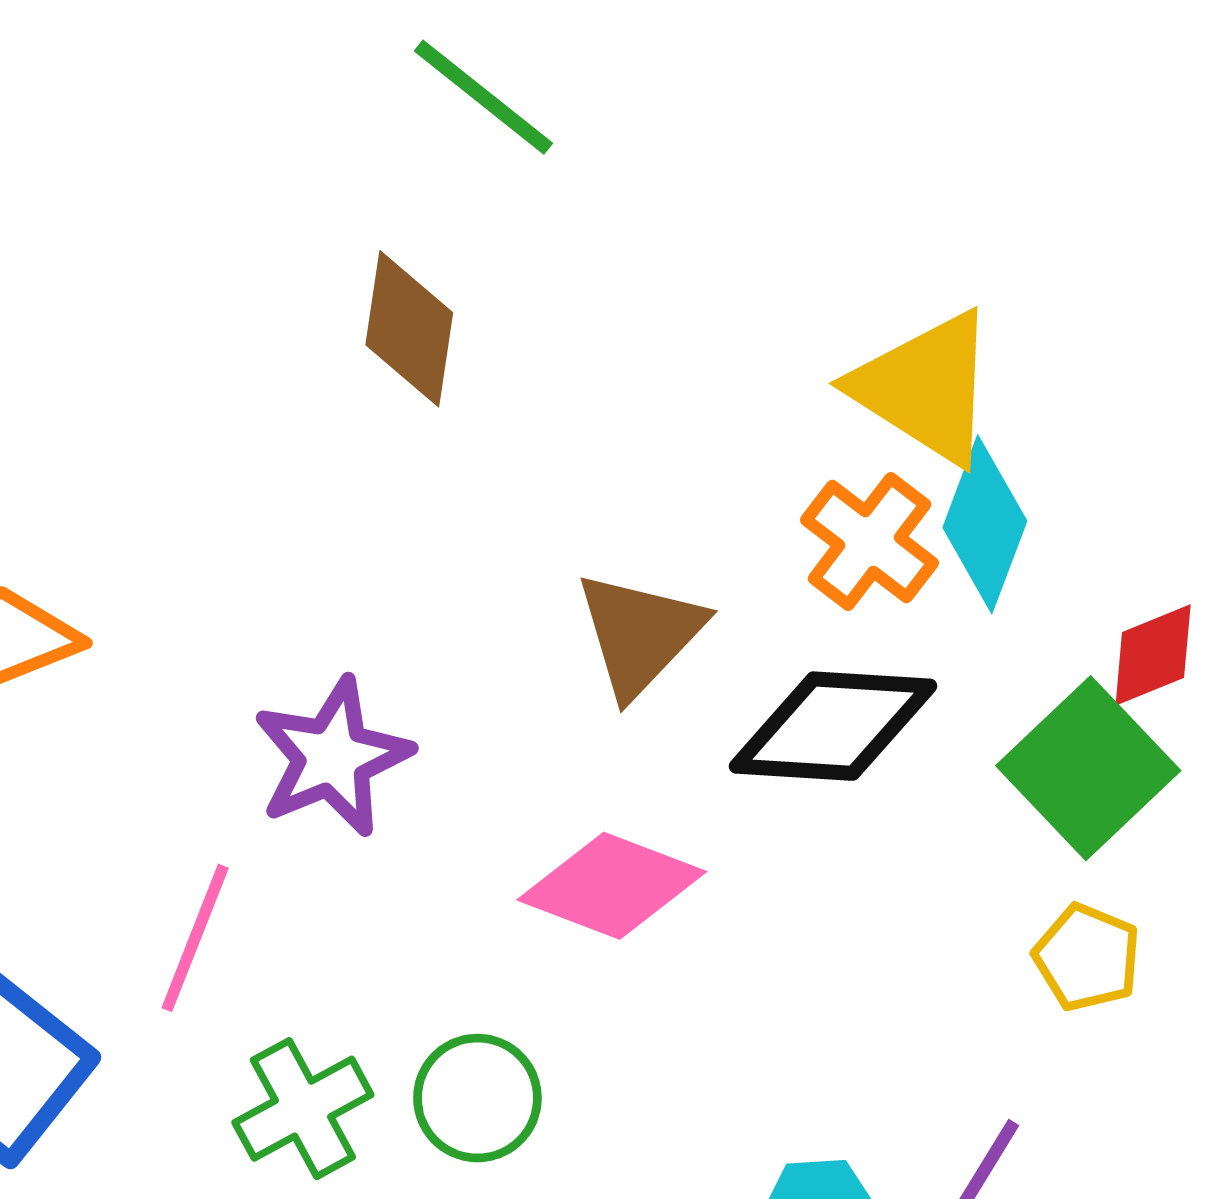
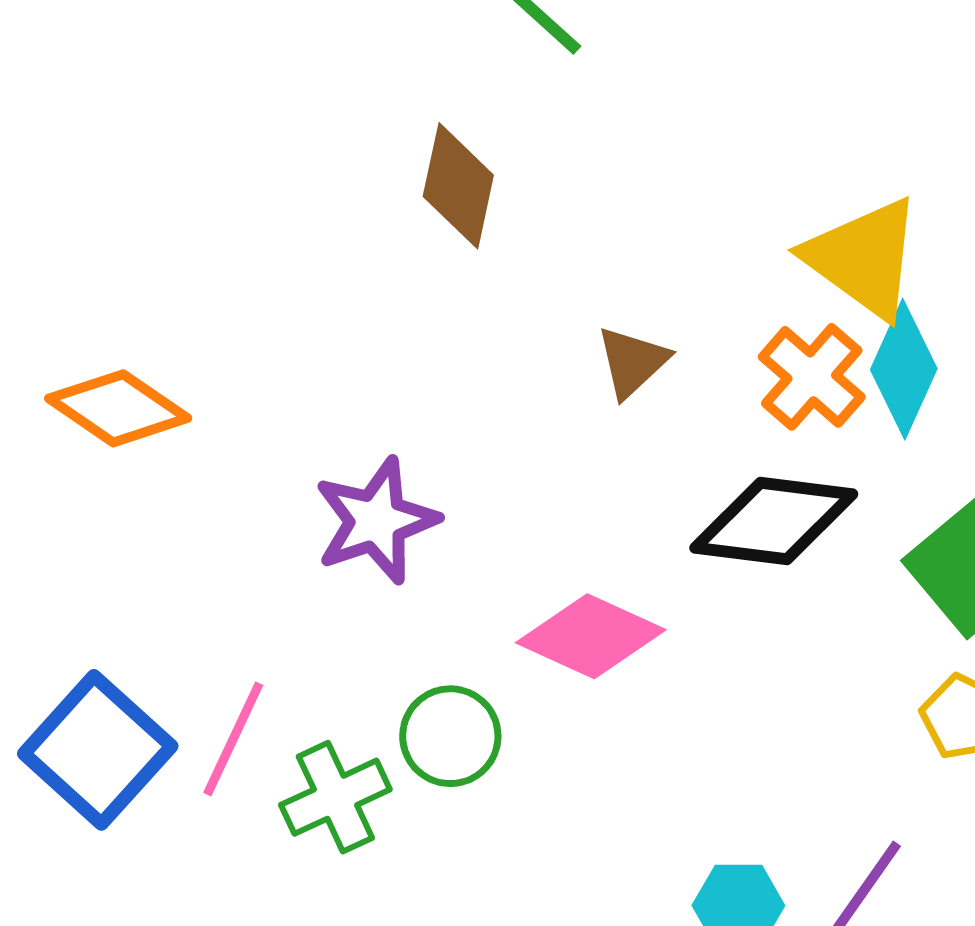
brown triangle: (640, 634) -> (632, 362), moved, size x0.7
pink line: (195, 938) -> (233, 739), moved
green circle: (477, 1098) -> (450, 736), moved

